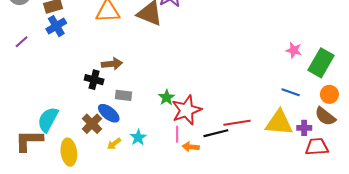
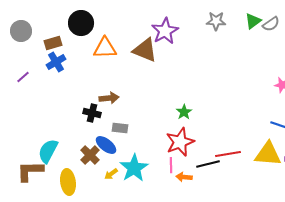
green star: (167, 97) -> (184, 112), moved
cyan star: (138, 137) -> (134, 168), size x1.8

